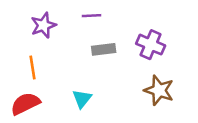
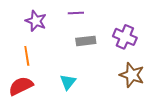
purple star: (43, 25) -> (36, 21), turned -30

